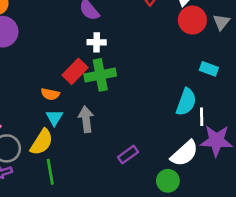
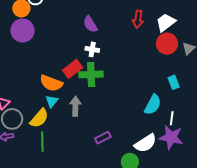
cyan rectangle: (209, 69) -> (174, 82), turned 40
orange semicircle: (50, 94) -> (51, 83), size x1.6
white line: (202, 117) -> (172, 118), moved

